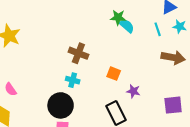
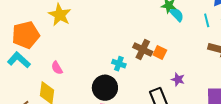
brown cross: (78, 53) -> (143, 50), moved
orange square: (114, 74) -> (160, 52), moved

